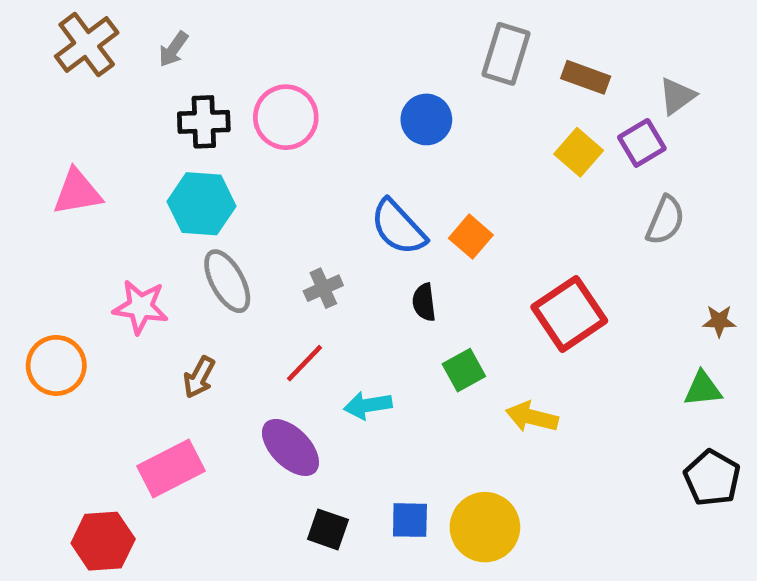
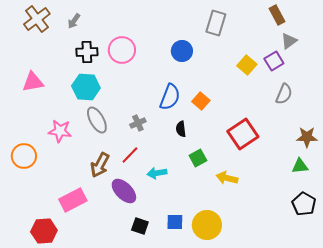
brown rectangle: (586, 77) -> (277, 15), moved, turned 42
blue semicircle: (398, 227) -> (170, 97), turned -116
brown star: (719, 321) -> (307, 137), size x1.5
brown arrow: (199, 377) -> (100, 165), moved, size x1.4

